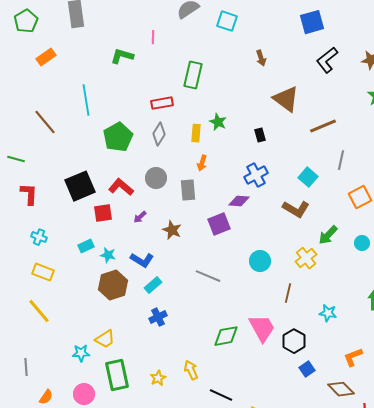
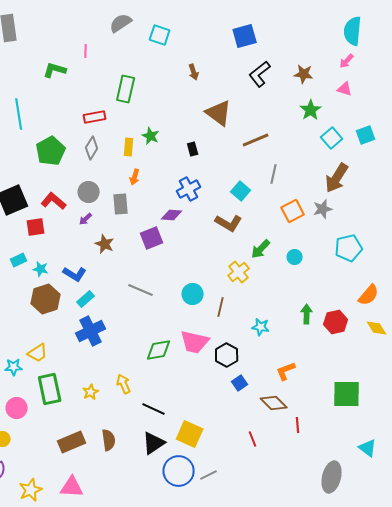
purple arrow: (140, 217) -> (86, 219), moved
cyan circle: (260, 261) -> (193, 294), moved
blue cross: (158, 317) -> (91, 331), size x1.6
pink trapezoid: (262, 328) -> (195, 342), turned 132

